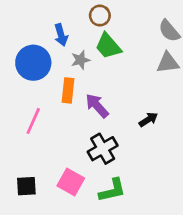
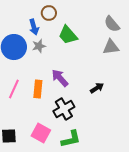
brown circle: (100, 16) -> (49, 13), moved
gray star: (80, 60) -> (39, 46), moved
orange rectangle: (68, 90) -> (38, 89), moved

